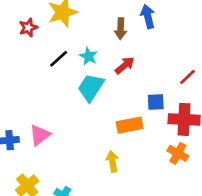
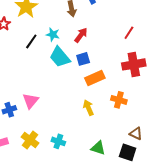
cyan trapezoid: (91, 87) -> (60, 57), turned -60
blue square: (156, 102) -> (83, 59), moved
orange cross: (178, 153) -> (119, 100), moved

